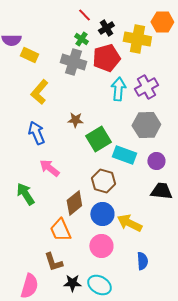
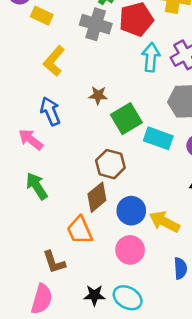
pink arrow: (49, 168) -> (31, 140), moved
brown hexagon: (103, 181) -> (110, 164), moved
brown L-shape: (53, 262) -> (54, 262), moved

